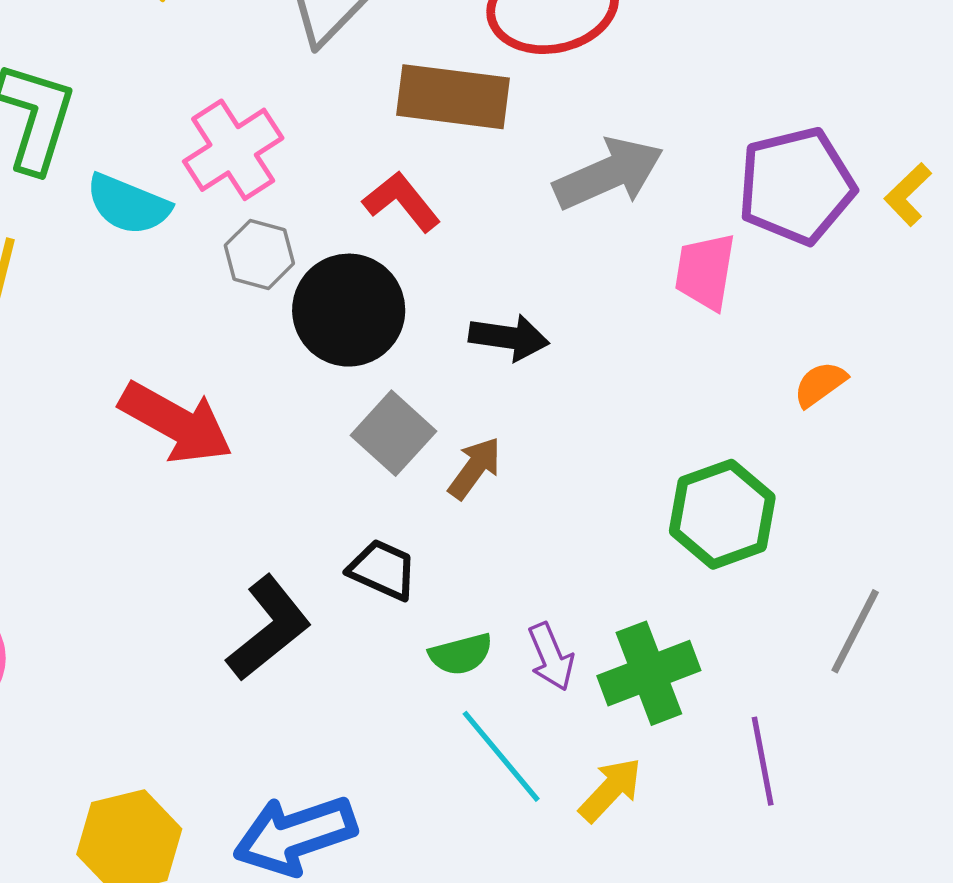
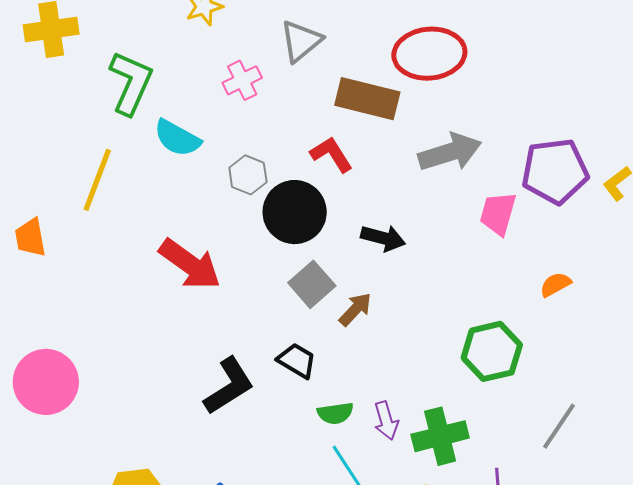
pink cross: (233, 150) -> (242, 80), moved, size x0.7

